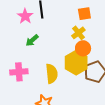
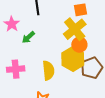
pink star: (25, 16) -> (12, 24), moved
yellow cross: (78, 33) -> (75, 29), size x1.6

